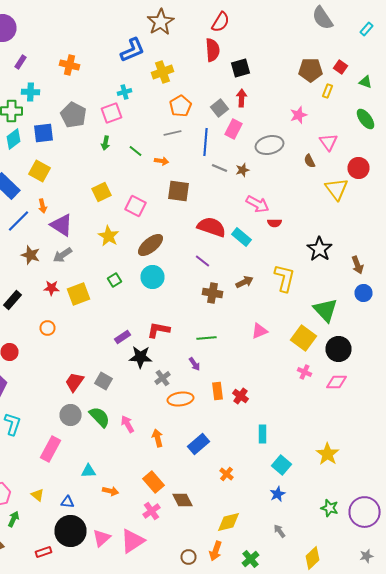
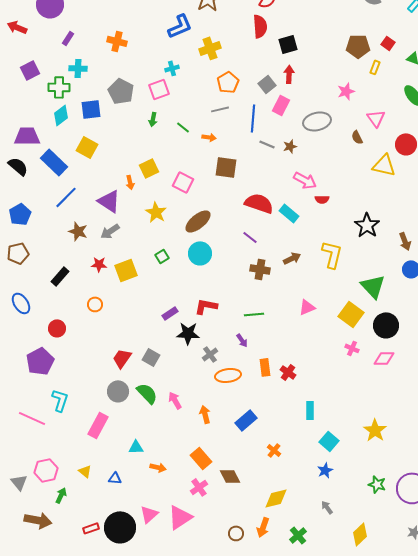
yellow triangle: (336, 189) -> (384, 165), turned -40
orange arrow: (42, 206) -> (130, 182), moved
black circle: (70, 531) -> (120, 527), moved

